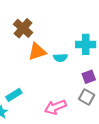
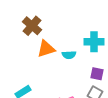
purple square: (89, 77) -> (97, 74), turned 32

